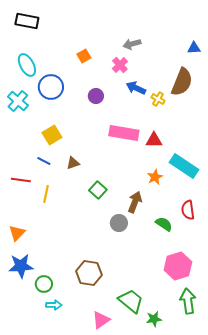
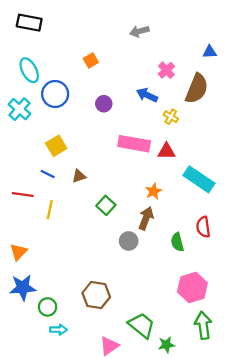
gray arrow: (132, 44) -> (139, 31), moved
pink cross: (120, 65) -> (166, 70), moved
yellow cross: (158, 99) -> (171, 117), moved
orange star: (155, 177) -> (153, 191), moved
green semicircle: (164, 224) -> (177, 242), turned -138

